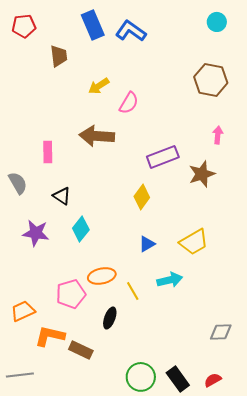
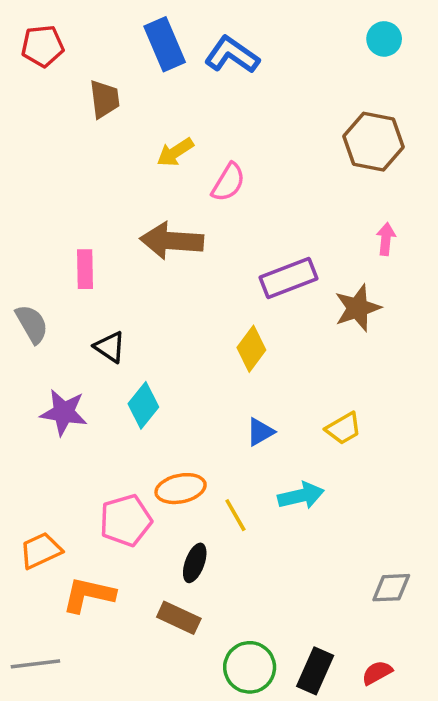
yellow trapezoid: (194, 242) -> (343, 428), size x0.7
brown rectangle: (81, 350) -> (179, 618), moved
black rectangle: (178, 379) -> (315, 671), turned 60

